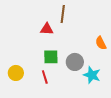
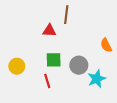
yellow circle: (16, 73) -> (17, 66), moved
cyan star: (92, 75) -> (97, 79), turned 30

